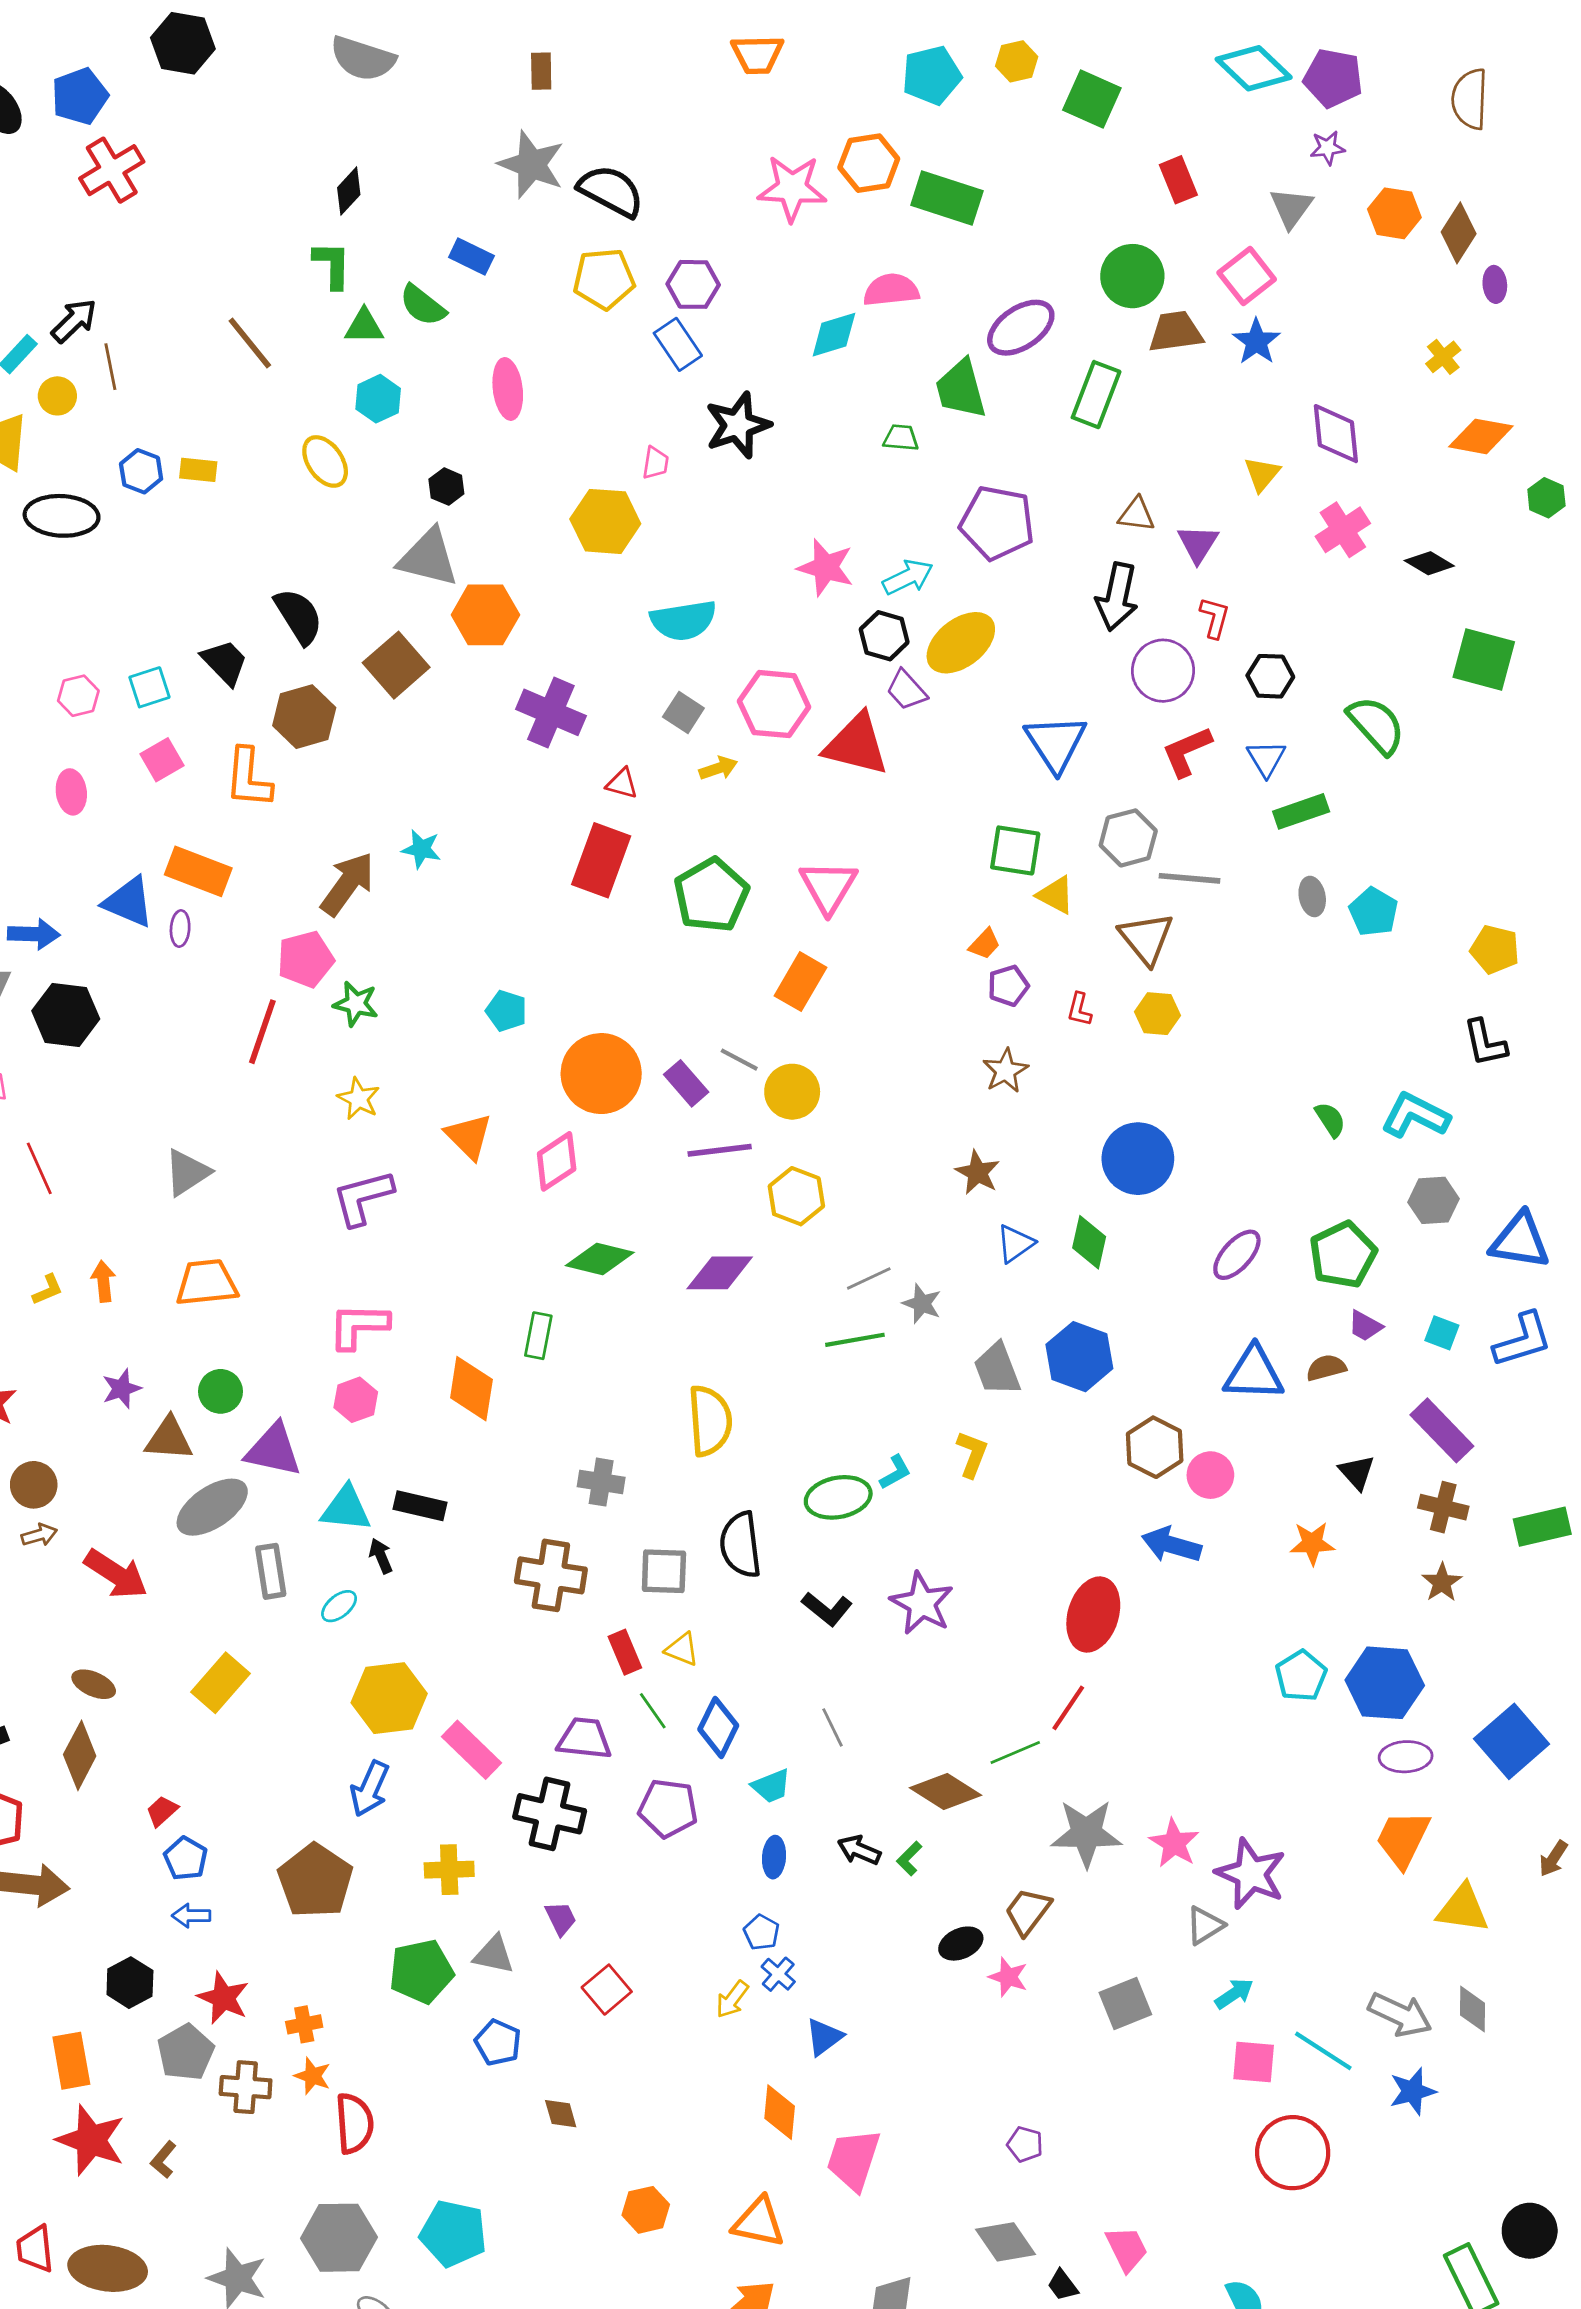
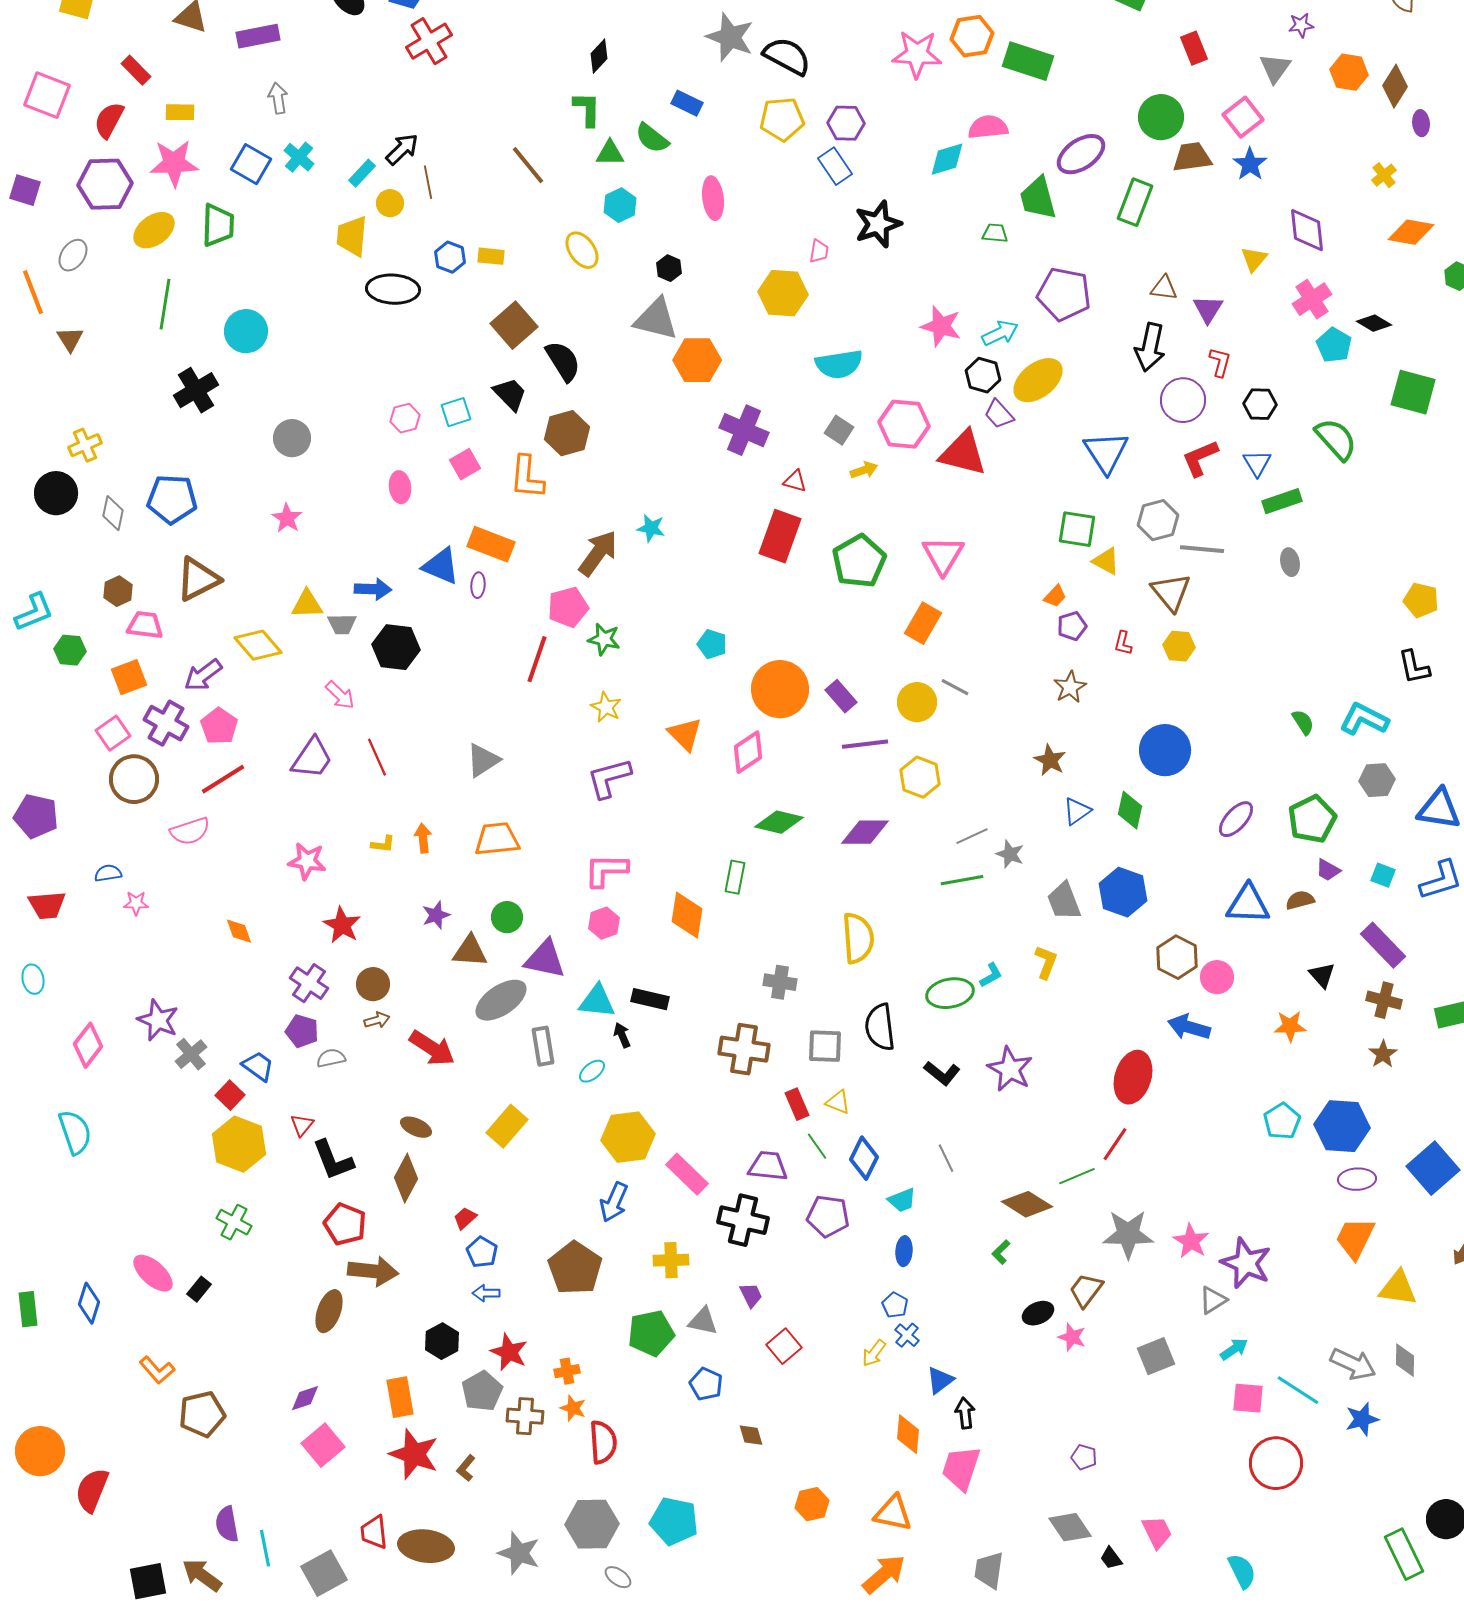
brown square: (396, 665) -> (514, 325), moved
cyan pentagon: (1374, 912) -> (1334, 345), moved
gray line: (739, 1060) -> (955, 687), moved
yellow L-shape: (48, 1290) -> (383, 844), turned 30
black arrow: (859, 1850) -> (965, 1413), moved, turned 60

